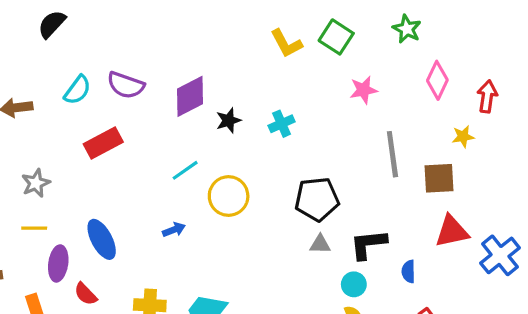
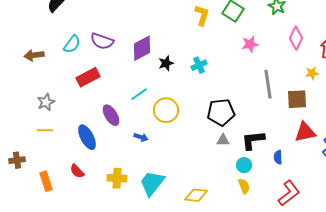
yellow L-shape: (286, 43) -> (202, 15), turned -135
blue arrow: (174, 230) -> (141, 137), moved, turned 40
purple ellipse: (58, 263) -> (111, 115), moved, turned -40

